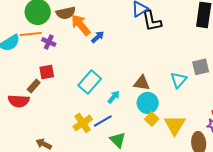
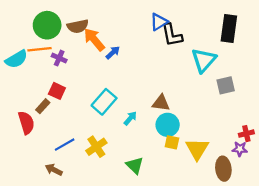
red square: (47, 72) -> (57, 91), turned 35
cyan triangle: (179, 80) -> (204, 60), moved, size x1.4
red semicircle: (19, 101) -> (26, 123), turned -110
yellow square: (152, 119) -> (172, 142), turned -32
blue line: (103, 121) -> (65, 145), moved

